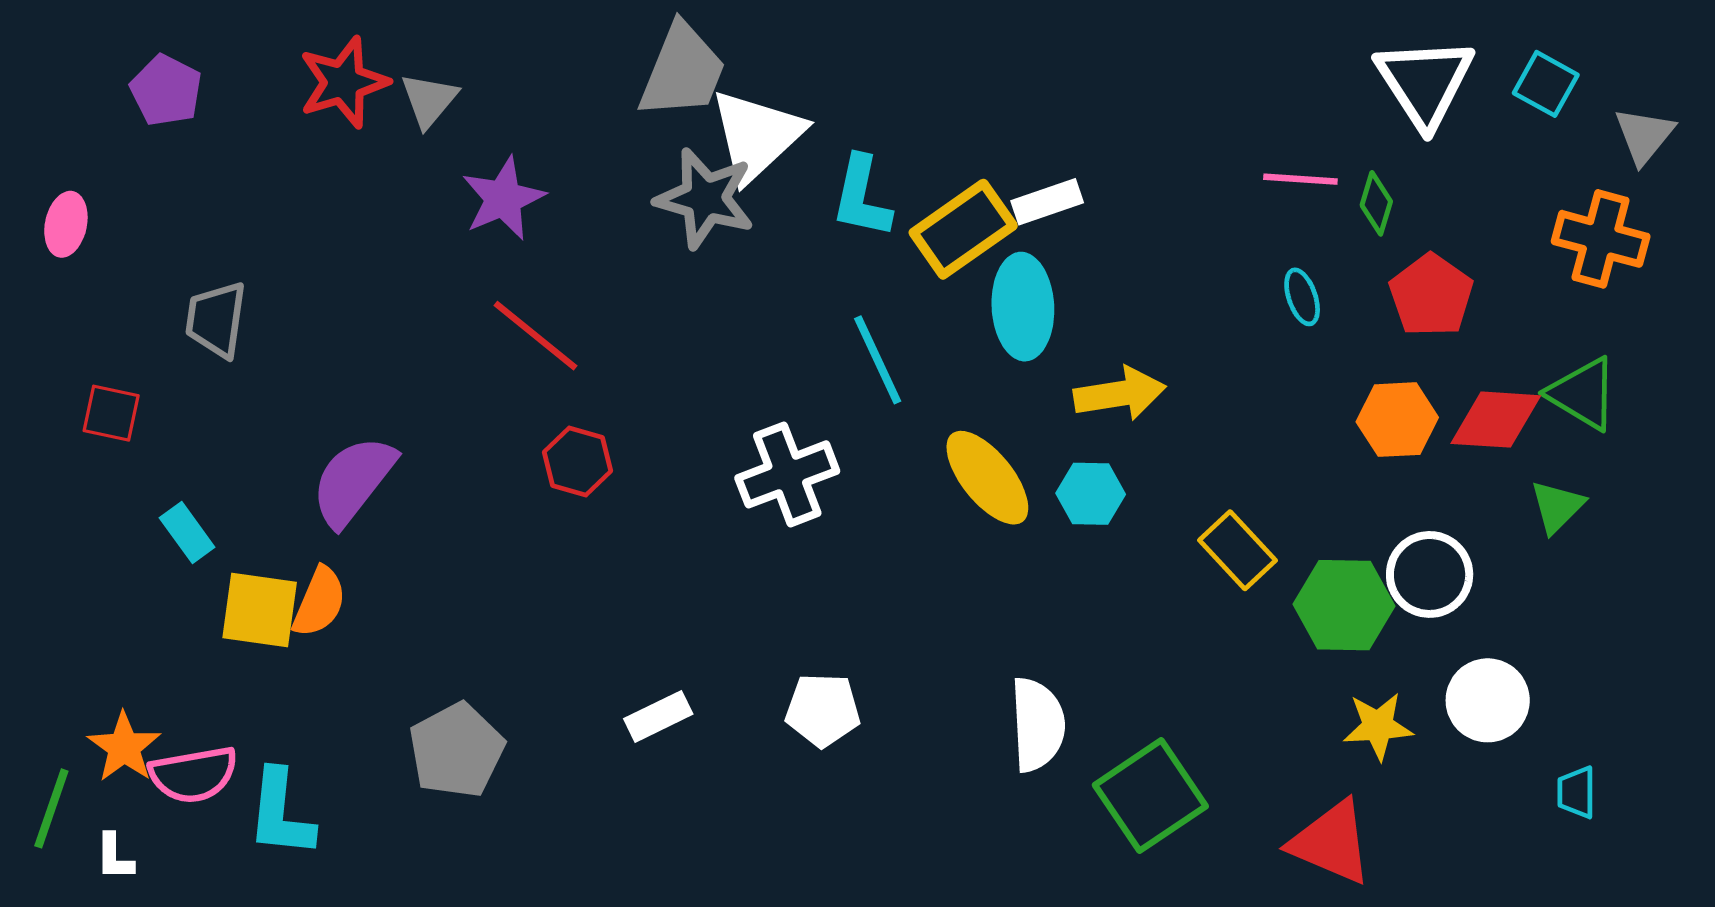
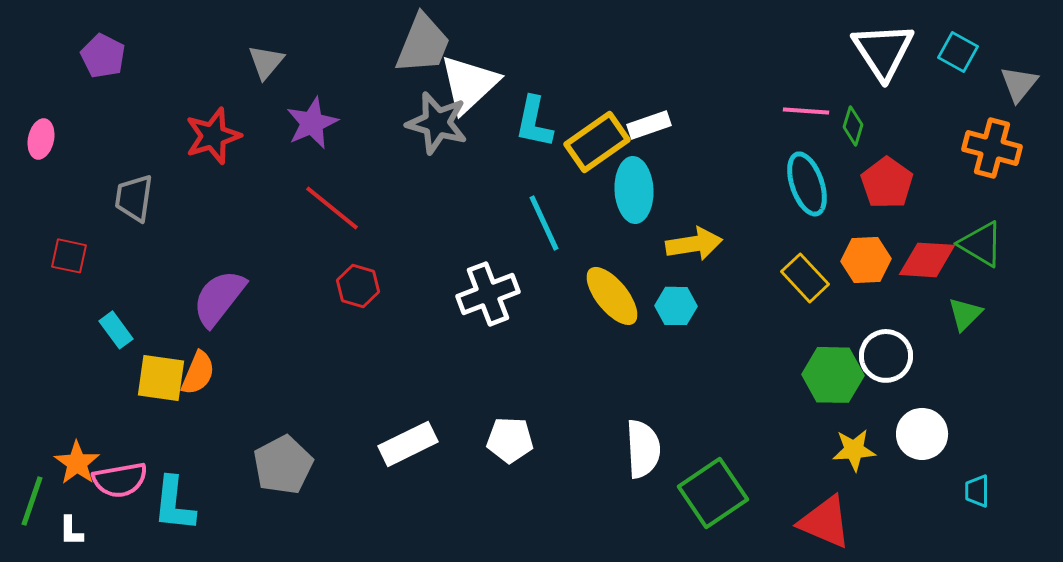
red star: (344, 82) -> (213, 136), moved
cyan ellipse: (1302, 297) -> (807, 184), size x1.8
yellow rectangle: (1238, 550) -> (805, 278), moved
white rectangle: (658, 716) -> (408, 444), size x1.4

